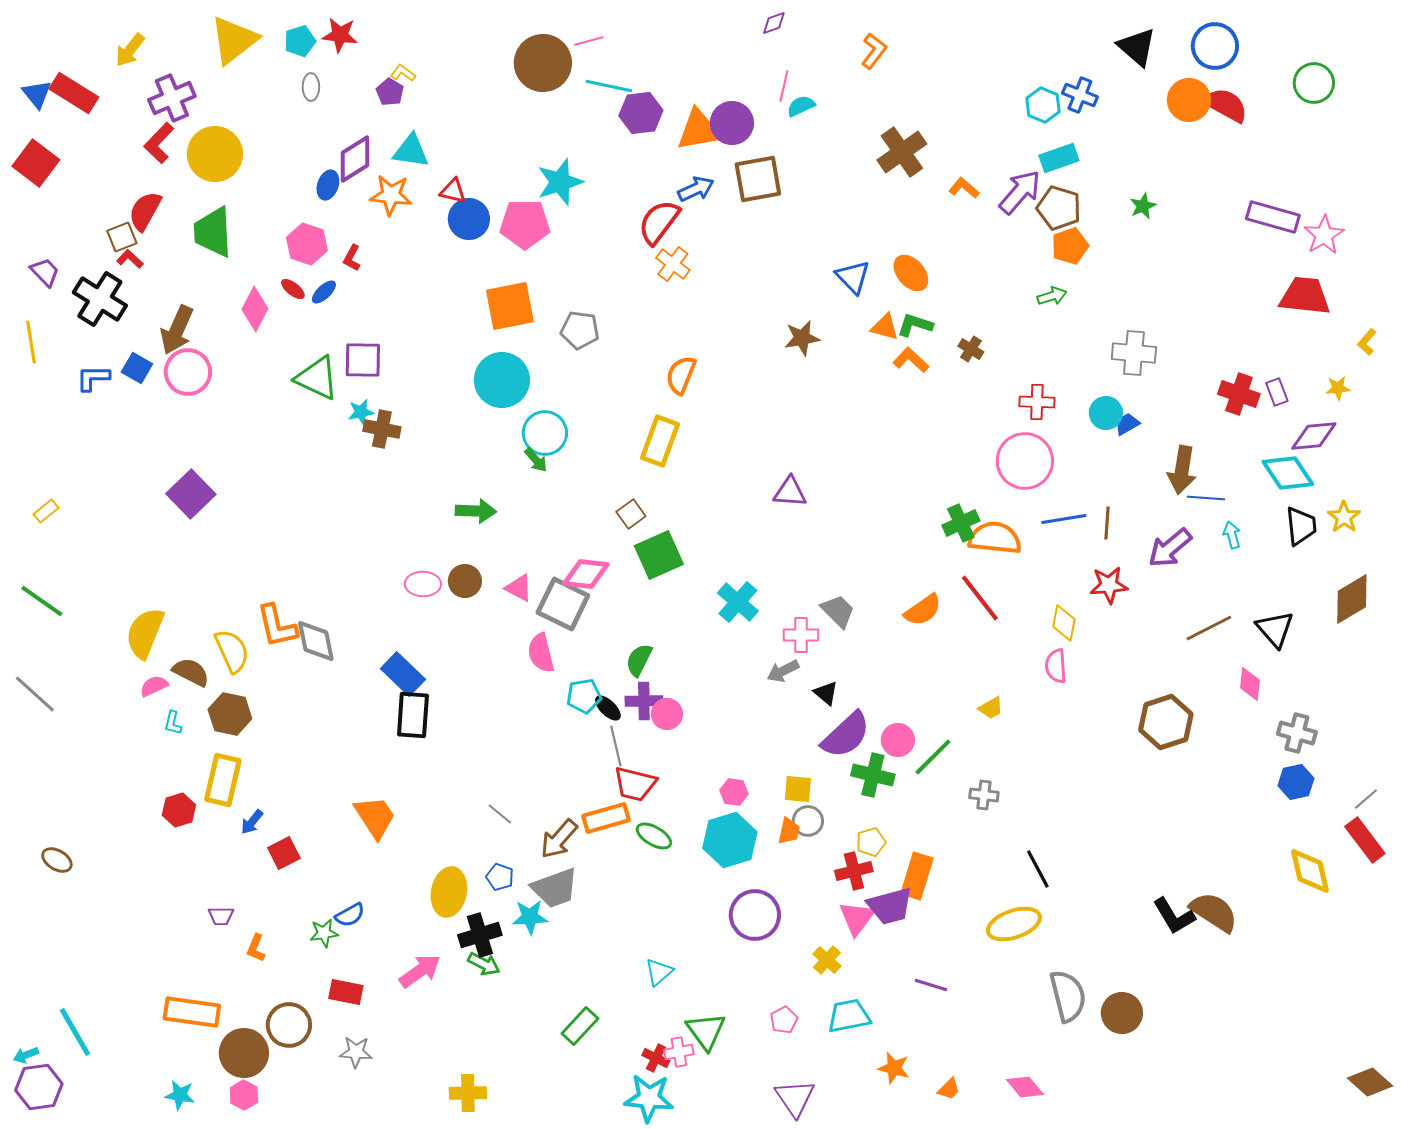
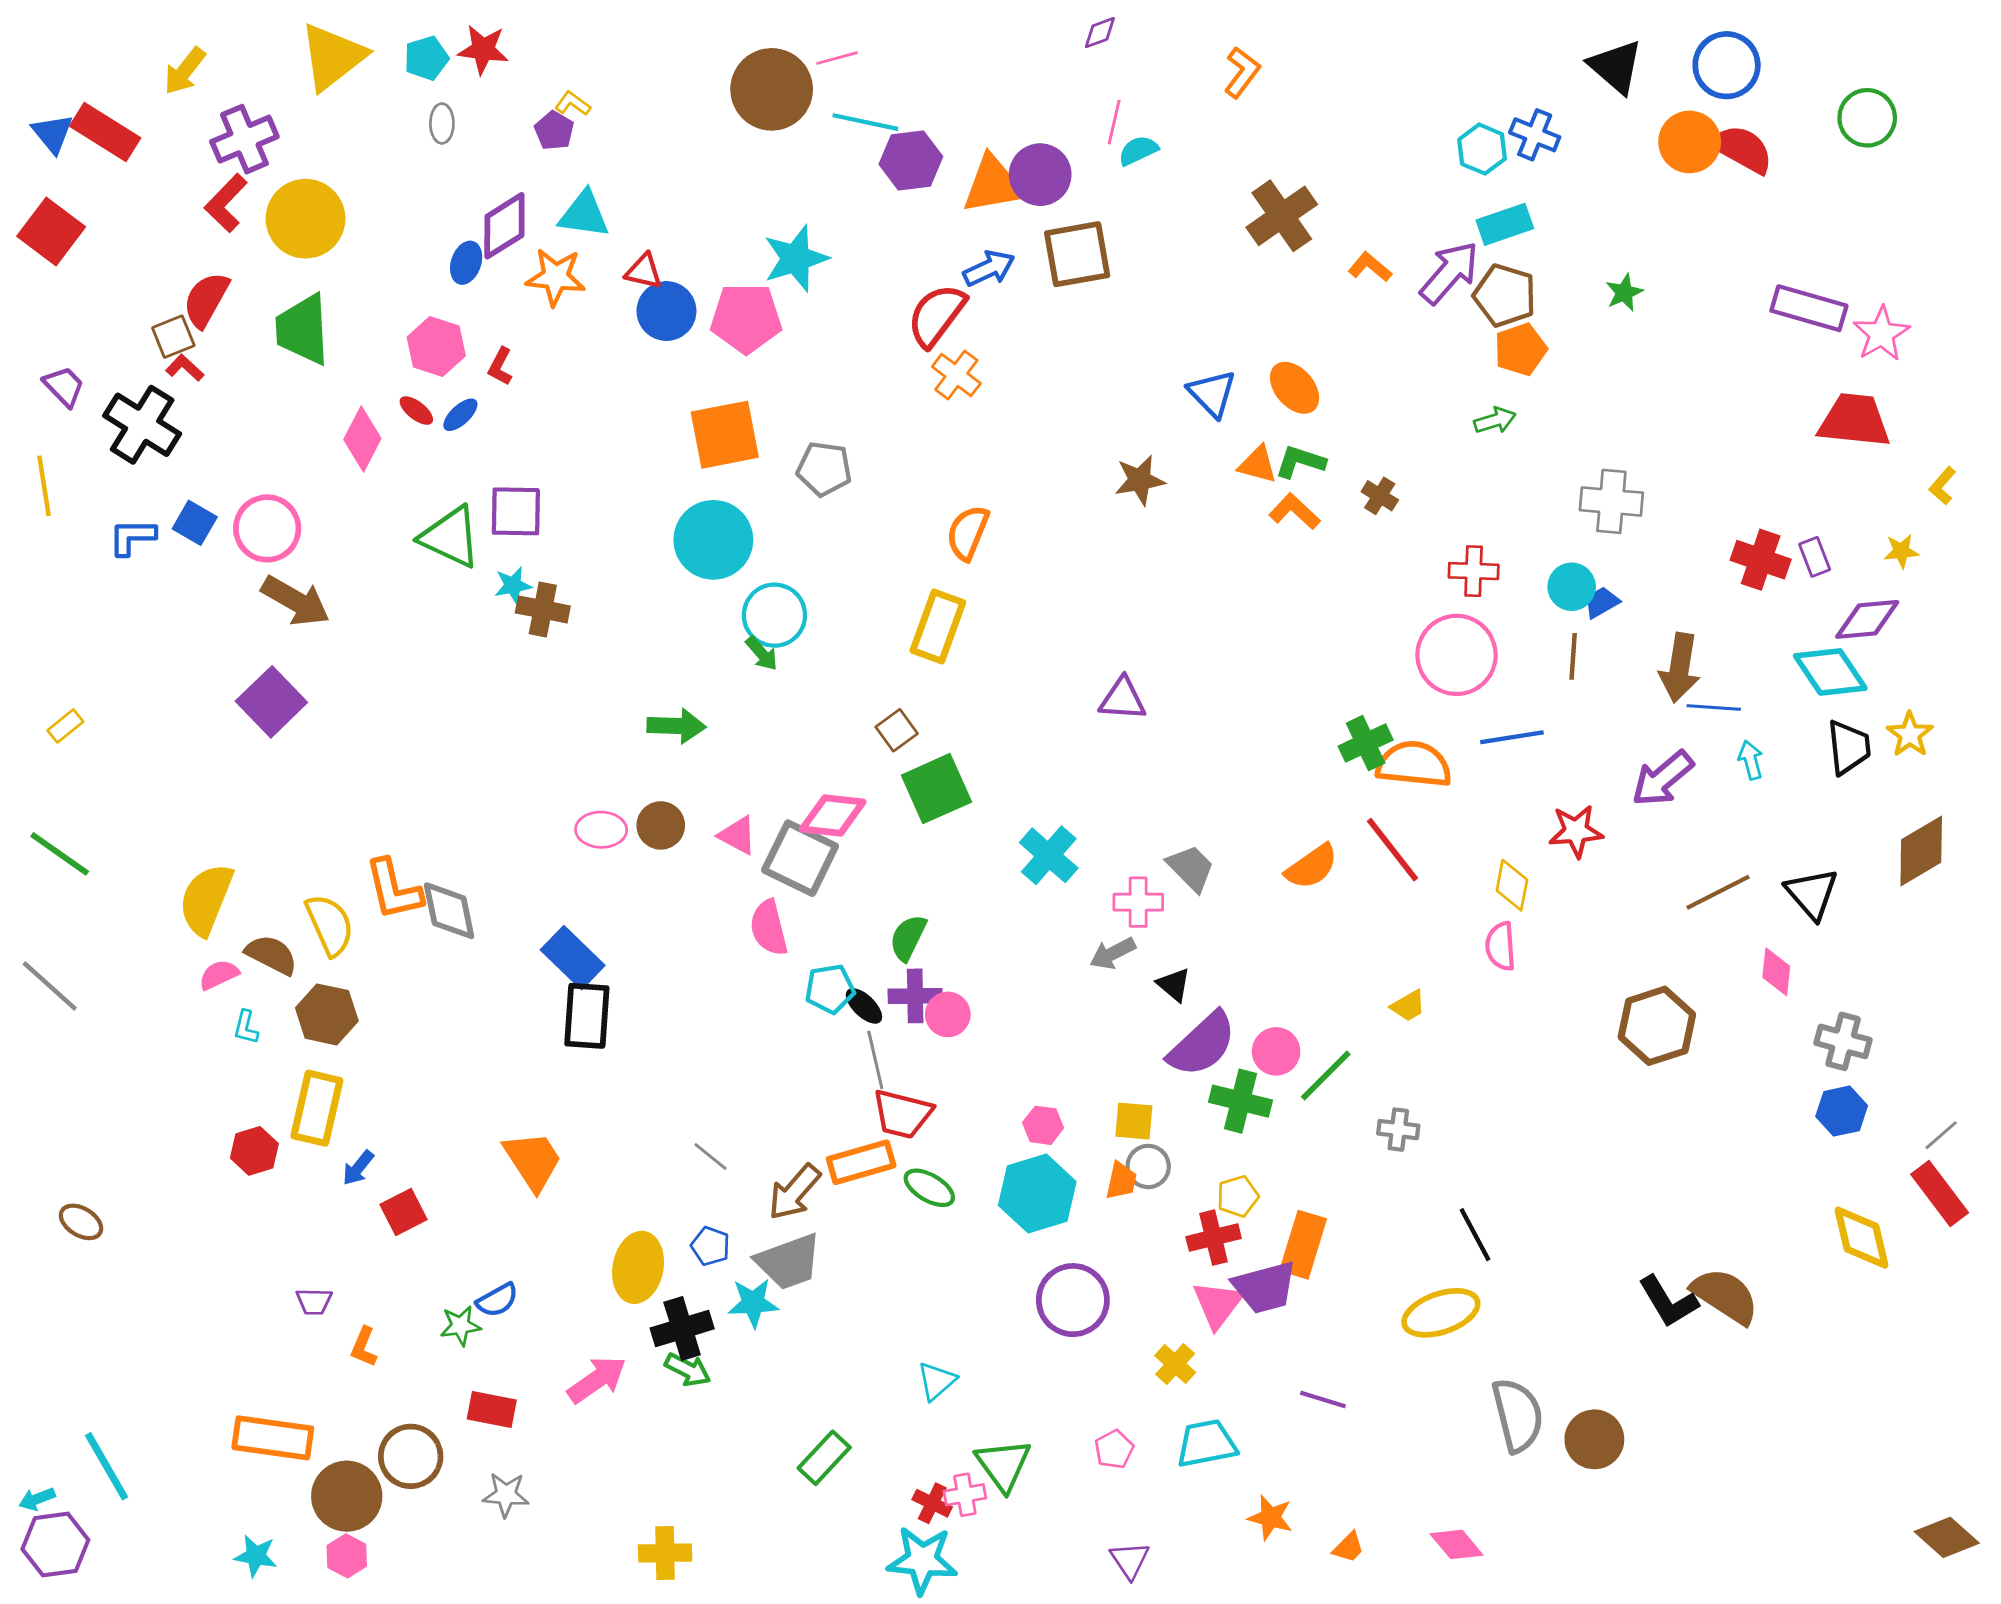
brown arrow: (177, 330) -> (296, 601), moved, turned -84
brown line: (1107, 523) -> (1573, 656), moved
purple triangle: (795, 1098) -> (1130, 1560), size x0.7

